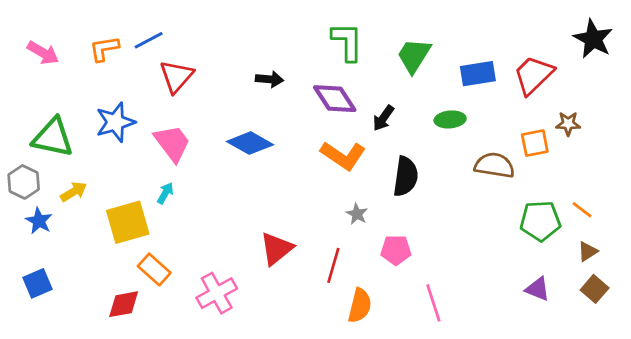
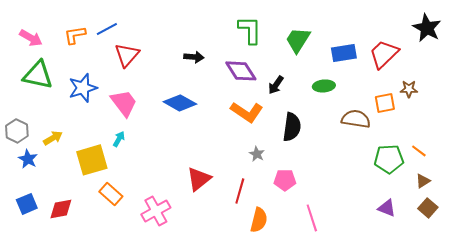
green triangle: (53, 138) -> (38, 75), moved
red diamond: (124, 304) -> (61, 209), moved

